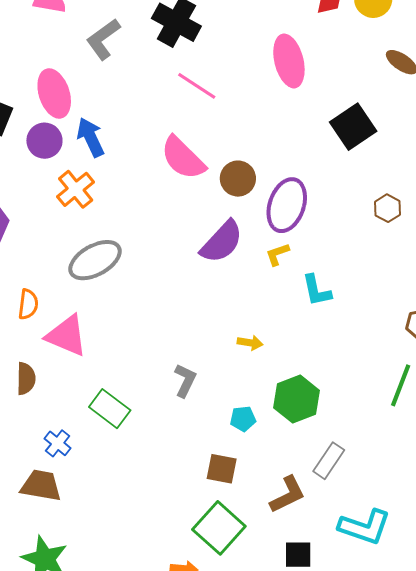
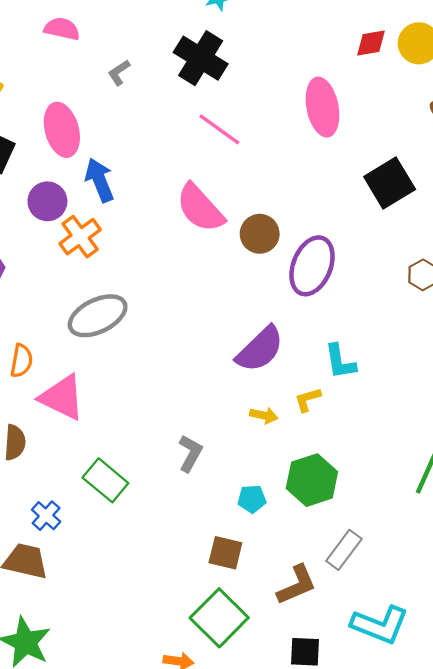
gray L-shape: (103, 39) -> (119, 73), size x0.6
purple circle: (44, 141) -> (47, 201), moved
purple semicircle: (222, 242) -> (260, 349), moved
yellow L-shape: (277, 254) -> (308, 400), moved

